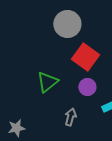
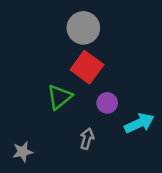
red square: (85, 57) -> (87, 67), moved

